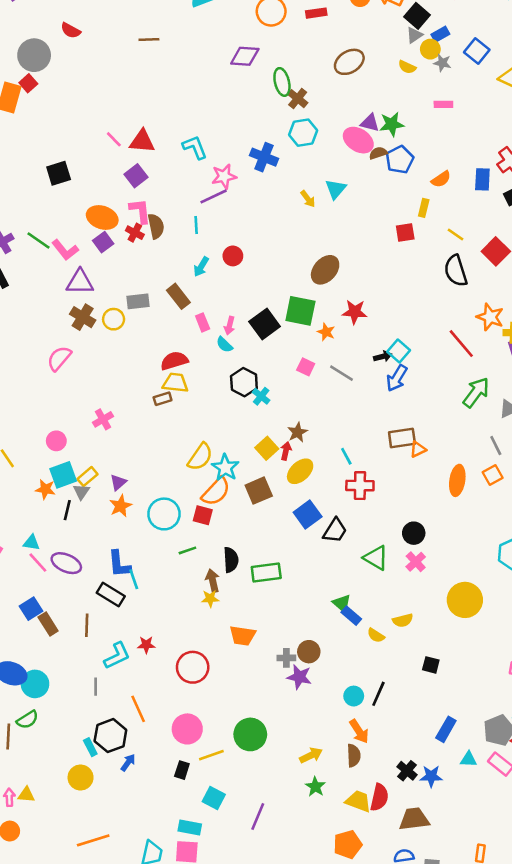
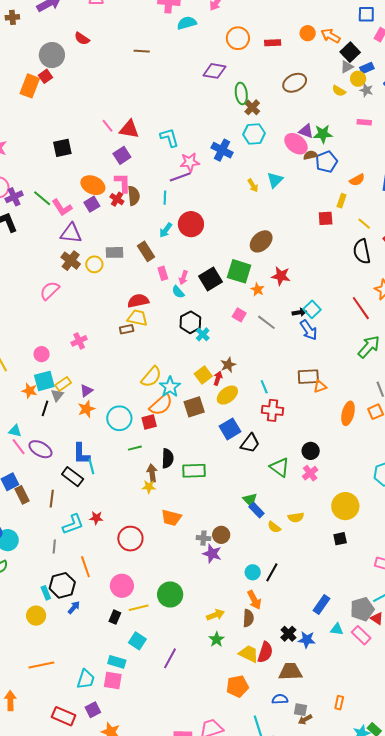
red circle: (233, 256) -> (191, 224), size x1.6
blue arrow: (397, 378) -> (309, 330), turned -70
red square: (203, 515) -> (149, 422), turned -35
black square: (431, 665) -> (340, 539), moved, turned -32

